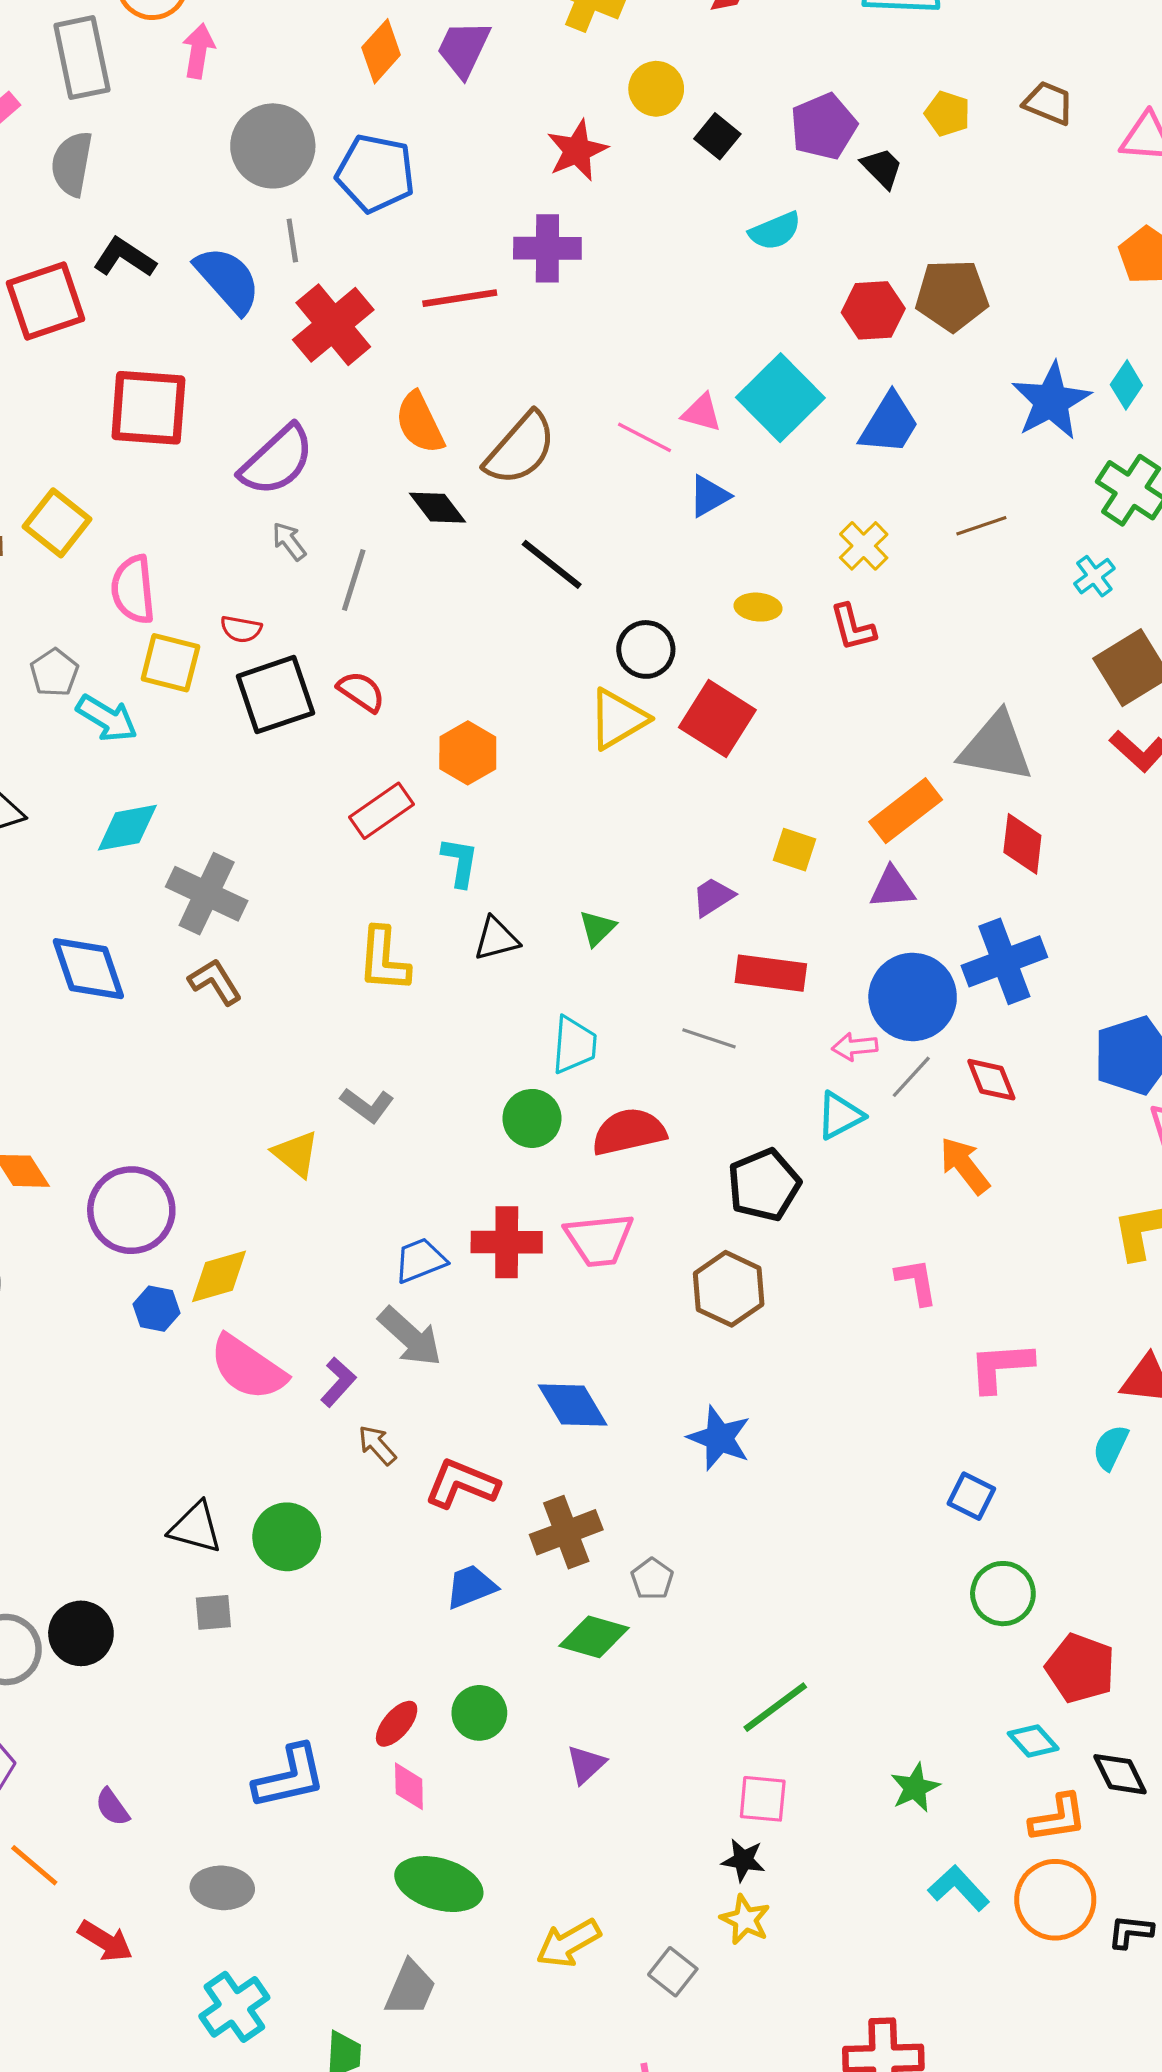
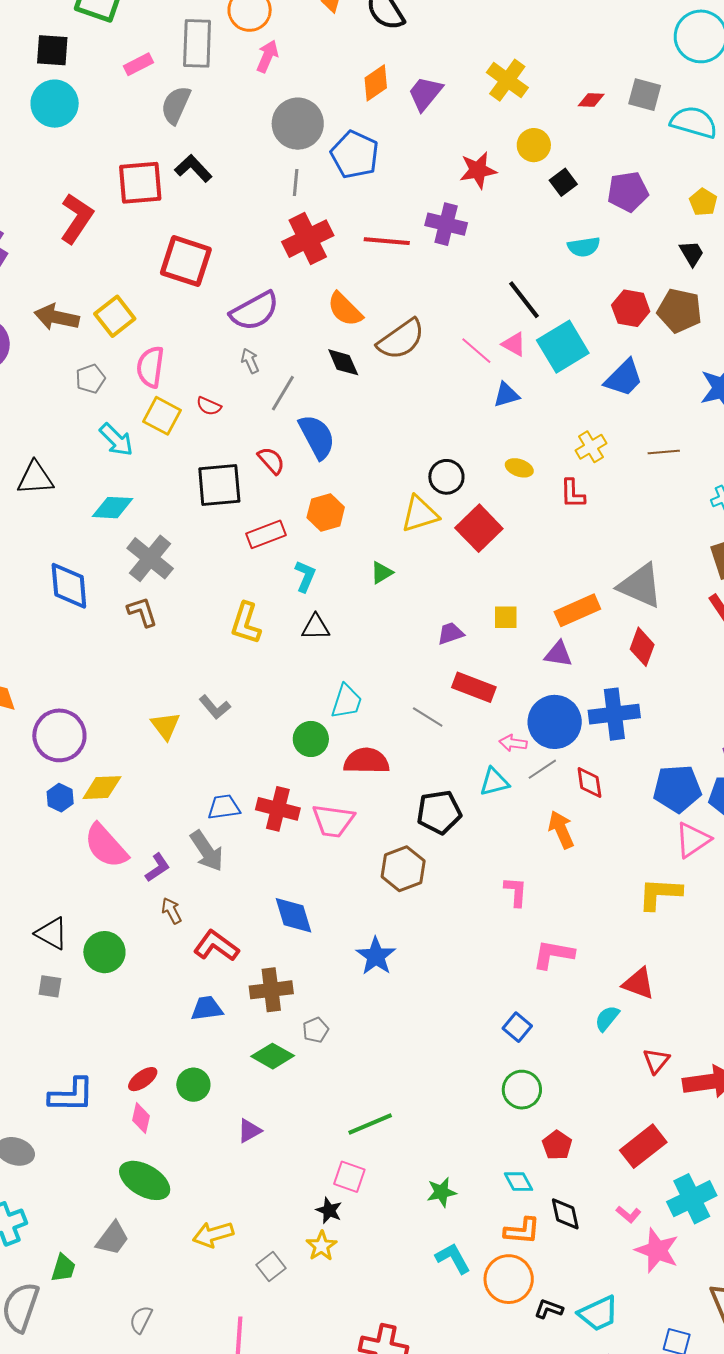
black trapezoid: (882, 168) -> (692, 253), moved
blue semicircle: (228, 280) -> (317, 437), moved
orange semicircle: (420, 423) -> (345, 309), turned -33
black line: (552, 564) -> (524, 300), moved
gray pentagon: (54, 673) -> (90, 379), moved
black square: (275, 695) -> (219, 485), moved
yellow square: (795, 850) -> (506, 617), turned -32
green triangle: (597, 928) -> (382, 573), moved
red pentagon: (1080, 1668) -> (557, 1145), size x0.7

